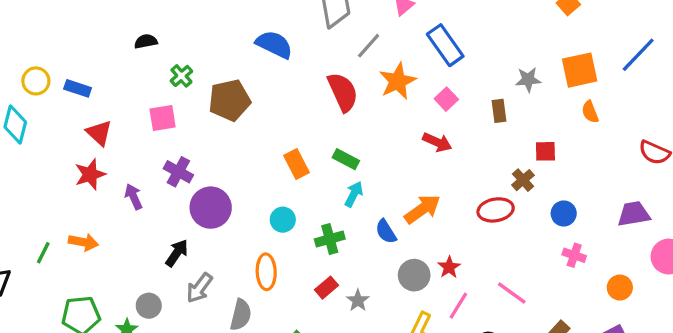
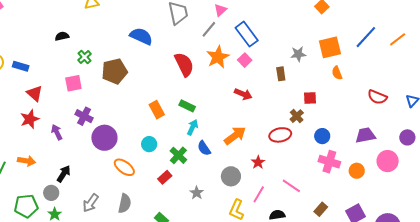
gray line: (369, 46) -> (209, 29), moved
pink square: (446, 99) -> (245, 60), moved
blue semicircle: (386, 232) -> (204, 148), moved
green cross: (330, 239) -> (178, 155), turned -30
black arrow: (177, 253) -> (64, 174), moved
pink cross: (574, 255) -> (329, 162), size x1.5
red star: (449, 267) -> (258, 162), moved
orange ellipse: (266, 272) -> (124, 167), moved, turned -50
gray arrow: (199, 288) -> (91, 203), moved
red rectangle: (327, 288) -> (165, 177), moved
orange circle: (620, 288) -> (357, 171), moved
gray circle: (149, 306) -> (51, 193), moved

